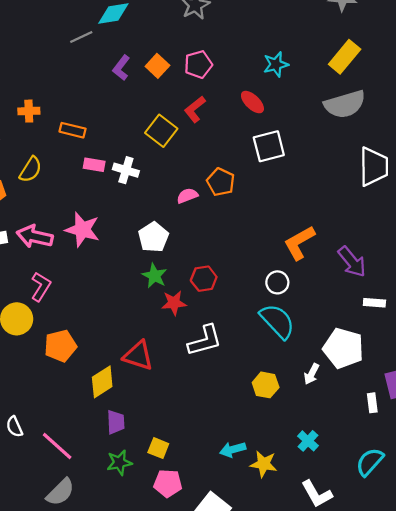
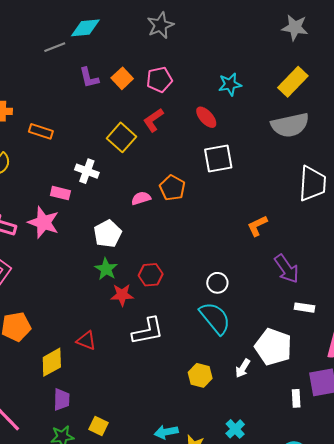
purple L-shape: (121, 68) -> (89, 78), turned -55
pink rectangle: (94, 165) -> (60, 193), moved
orange L-shape: (299, 243) -> (257, 226), moved, size x0.7
red triangle: (138, 356) -> (86, 341), size x0.7

